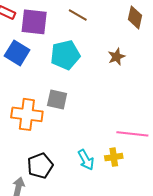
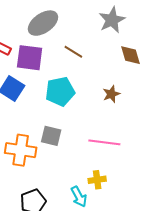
brown diamond: (135, 17) -> (131, 55), turned -30
pink line: (132, 134) -> (104, 142), moved
yellow cross: (114, 157) -> (97, 180), moved

